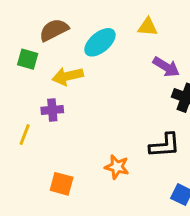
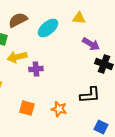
yellow arrow: (68, 76) -> (17, 57), moved
purple cross: (52, 110) -> (36, 69), moved
orange square: (62, 184) -> (27, 108), moved

